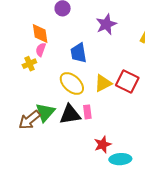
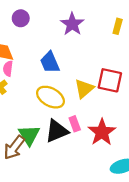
red star: (103, 144) -> (102, 132), moved, size x1.4

